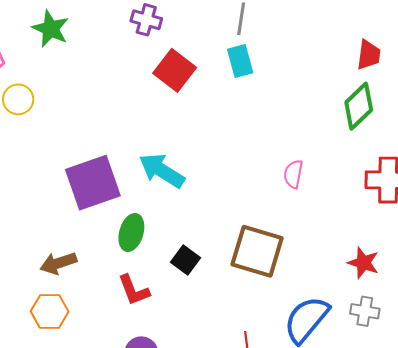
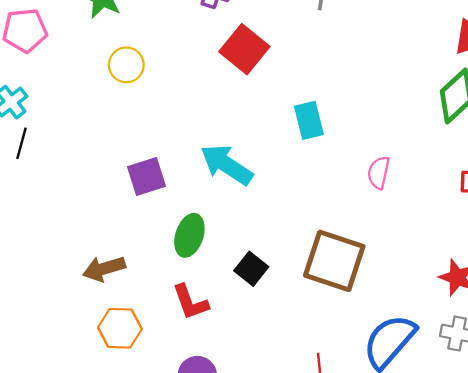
cyan rectangle: (240, 61) -> (309, 120), moved
yellow circle: (18, 99) -> (126, 65), moved
purple square: (93, 183) -> (146, 177), size x0.6
orange hexagon: (50, 311) -> (120, 328), moved

